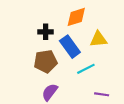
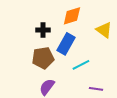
yellow triangle: (99, 39) -> (104, 30), moved, turned 42
blue rectangle: (70, 47) -> (66, 44), turned 65

